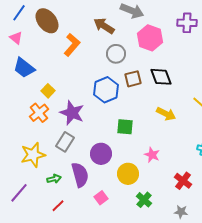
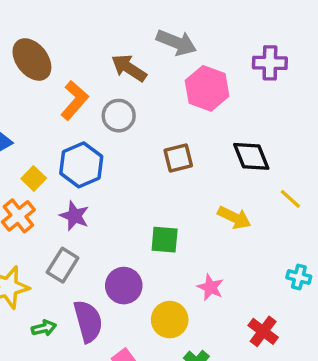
gray circle: (116, 54) -> (119, 116), moved
black diamond: (161, 77) -> (251, 156), moved
blue hexagon: (106, 90) -> (81, 165), moved
purple star: (72, 113) -> (74, 216), size x0.7

